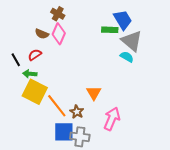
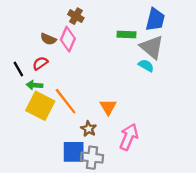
brown cross: (58, 14) -> (76, 16), moved
blue trapezoid: (123, 20) -> (155, 20), moved, turned 45
orange line: (57, 106) -> (66, 101), moved

